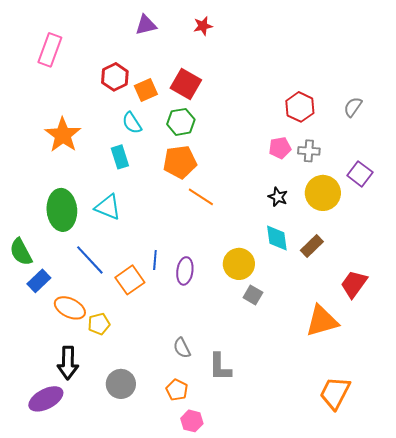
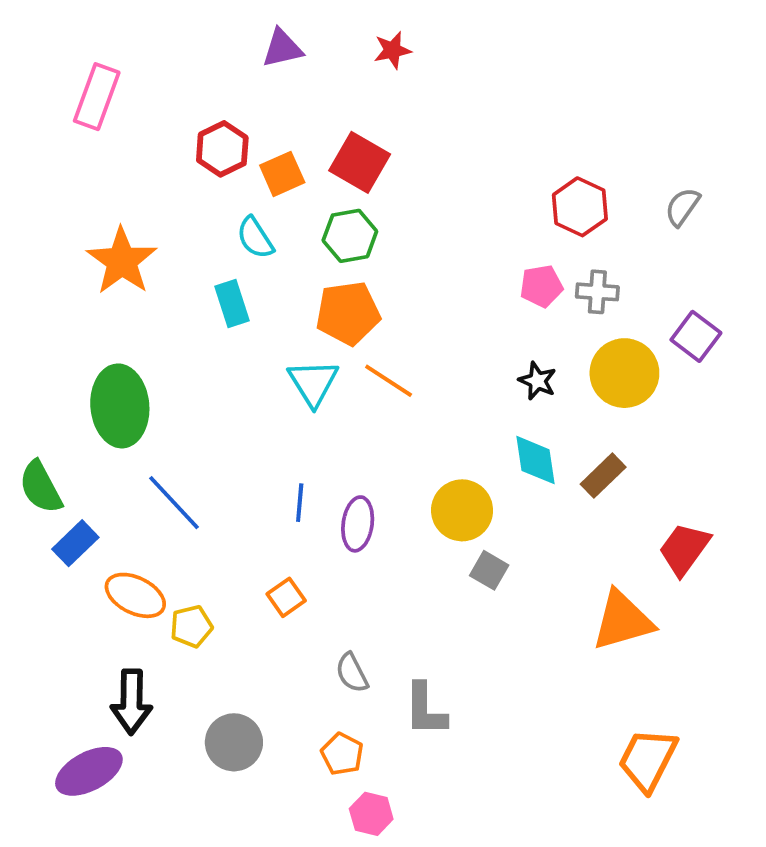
cyan triangle: (108, 207) -> (313, 383), moved, turned 36
orange square: (130, 280) -> (286, 597), moved, size x0.7

